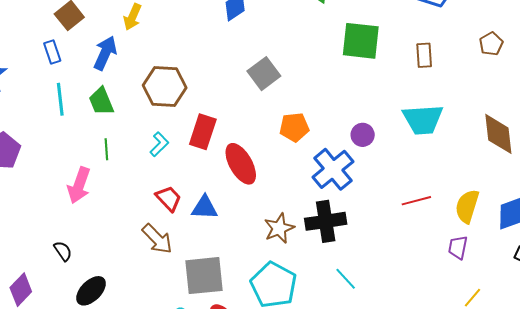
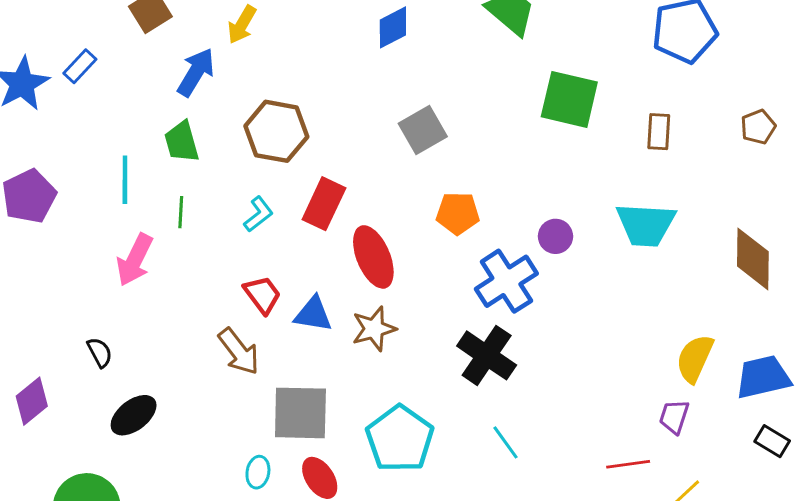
blue rectangle: (52, 52) -> (80, 66), moved, turned 55
cyan line: (60, 99) -> (125, 180), moved
red line: (416, 201) -> (628, 464), moved
black cross: (326, 221) -> (487, 355), turned 36
brown star: (279, 228) -> (374, 329), moved

